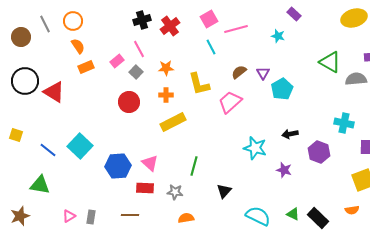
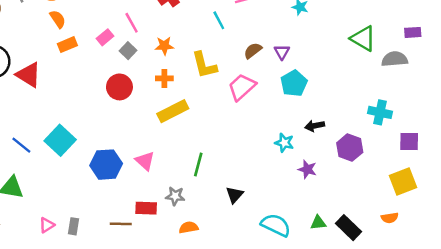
cyan pentagon: (282, 89) -> (294, 83), moved
cyan star: (255, 148) -> (284, 143), moved, size x0.7
red rectangle: (145, 188) -> (146, 208), moved
green triangle: (293, 214) -> (318, 223), turned -32

